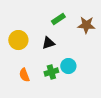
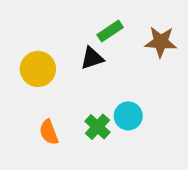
black triangle: (48, 43) -> (92, 58), moved
green cross: (51, 72) -> (98, 127), turned -32

